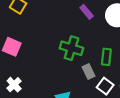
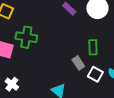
green cross: (71, 48) -> (26, 37), moved

